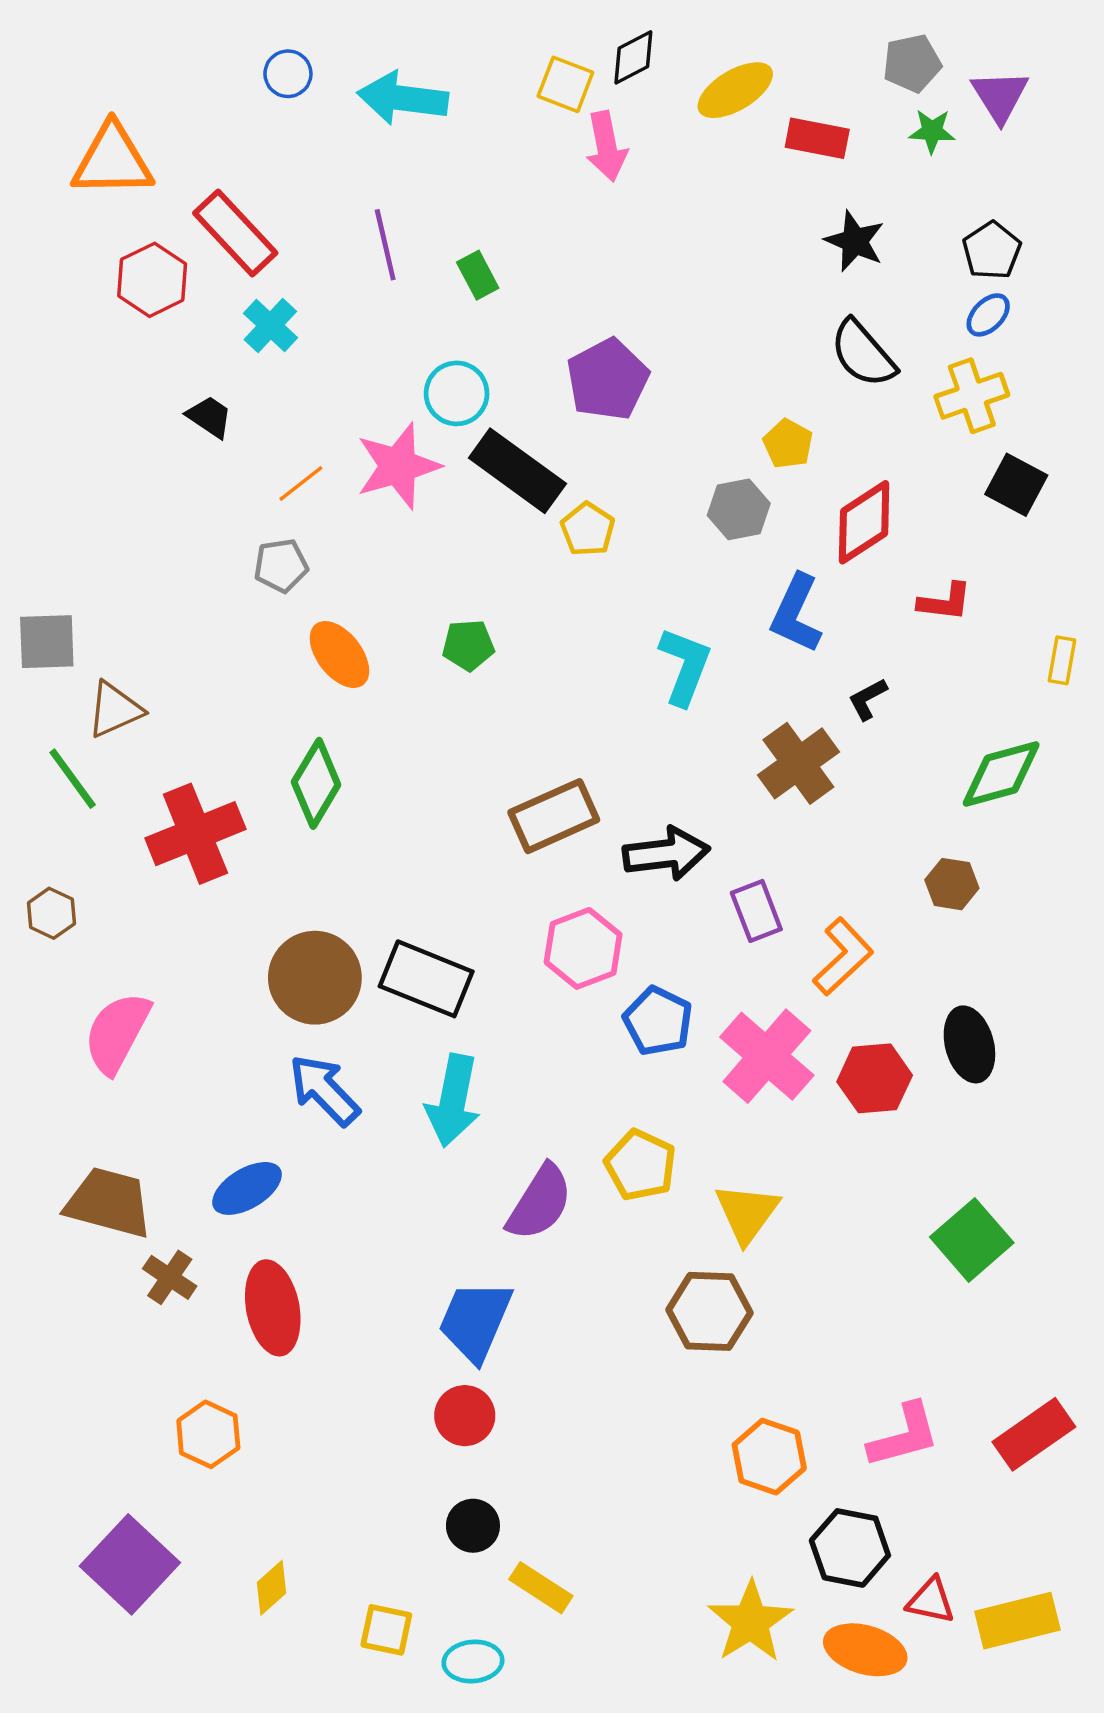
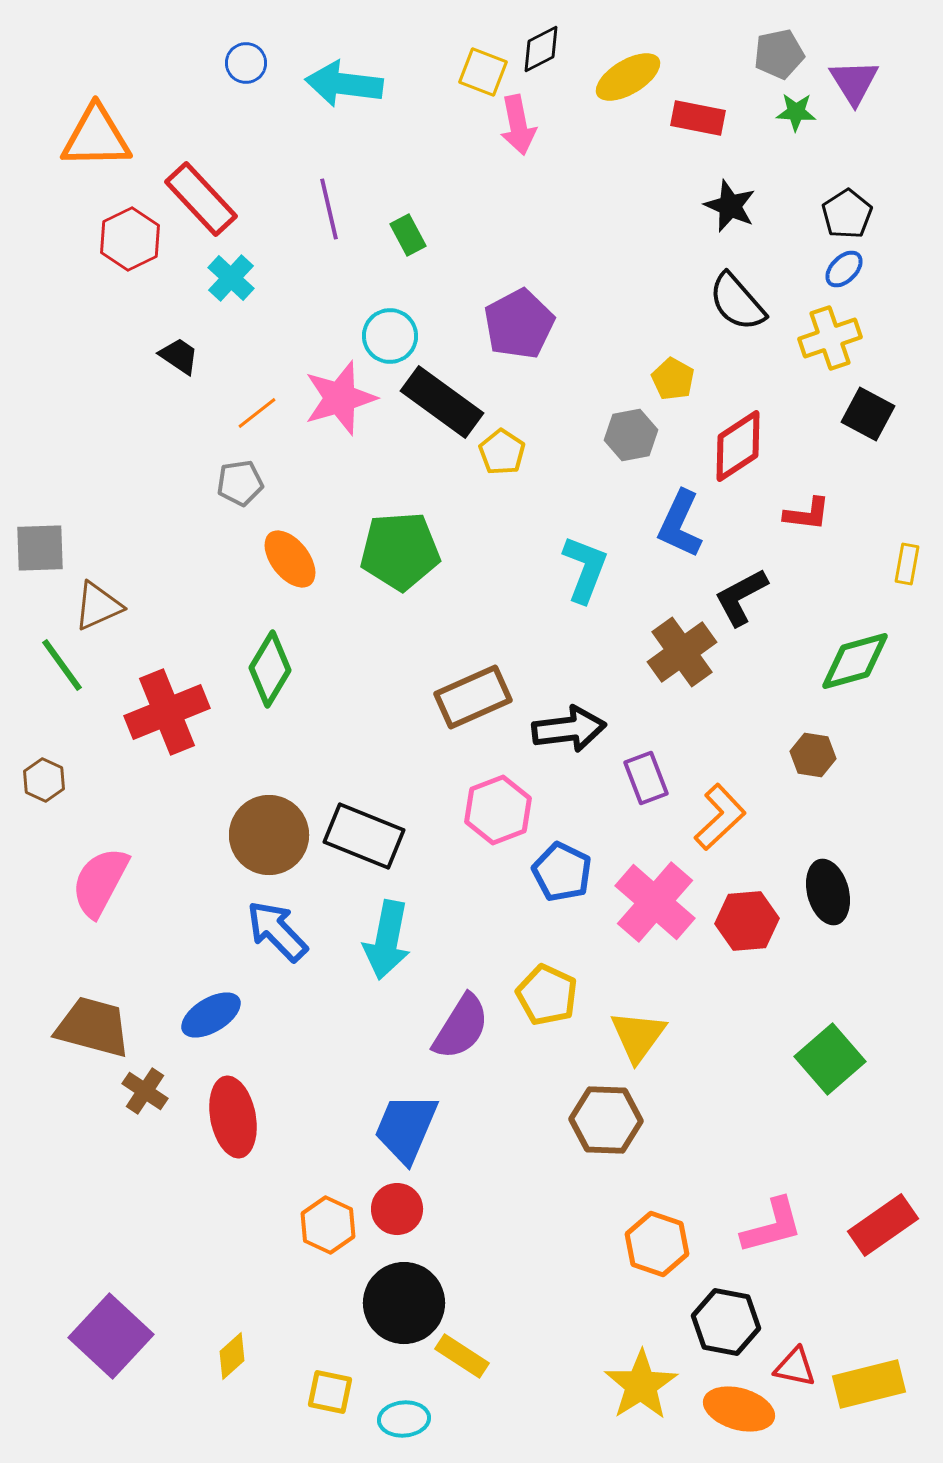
green pentagon: (468, 645) -> (400, 551), size x1.8
black L-shape: (868, 699) -> (741, 597), size x1.6
orange hexagon: (208, 1434) -> (328, 1225), moved
black circle: (473, 1526) -> (404, 1303), size x1.8

